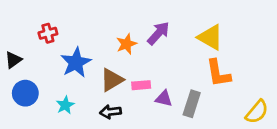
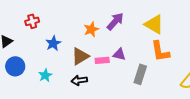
blue star: (76, 63) -> (53, 43), size x0.7
purple triangle: (164, 98) -> (119, 54), moved

